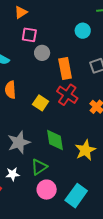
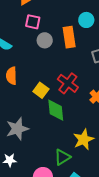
orange rectangle: (65, 69) -> (69, 37), moved
green diamond: (55, 140) -> (56, 110), moved
green triangle: (39, 167) -> (62, 157), moved

